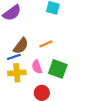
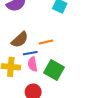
blue line: (14, 57) -> (30, 53), moved

